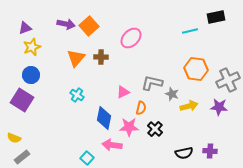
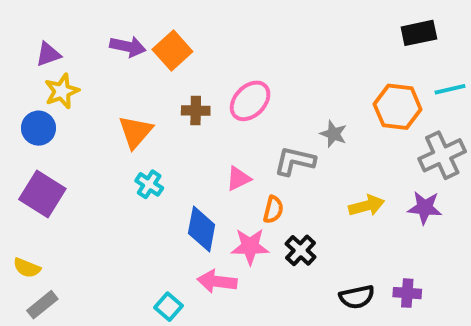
cyan line: (190, 31) -> (450, 89), moved
pink ellipse: (131, 38) -> (250, 101), moved
orange triangle: (76, 58) -> (136, 132), moved
orange hexagon: (196, 69) -> (398, 107), moved
blue circle: (31, 75) -> (39, 128), moved
gray star: (172, 94) -> (334, 134), moved

